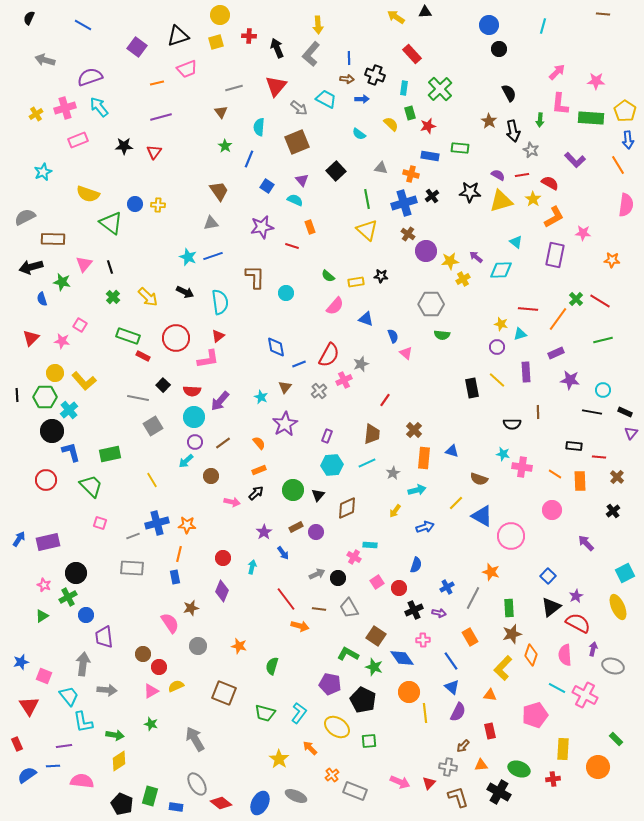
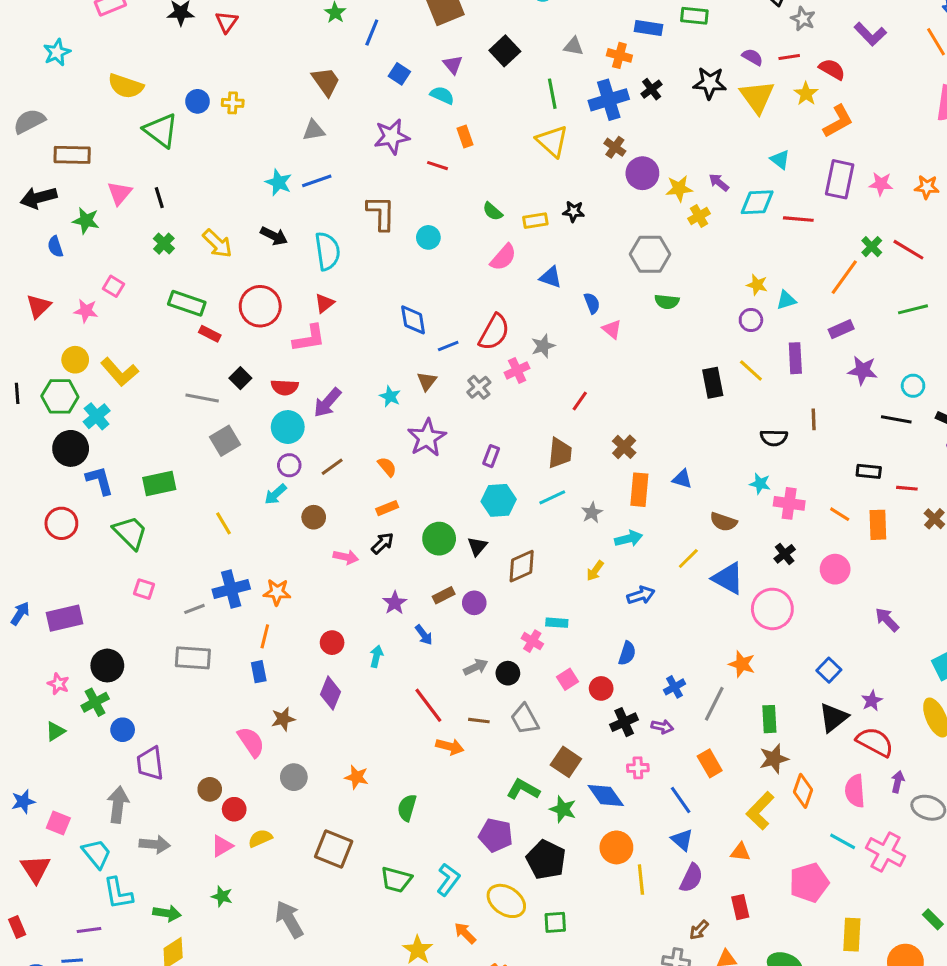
yellow triangle: (501, 201) -> (757, 97), turned -50
pink star: (583, 233) -> (881, 184), moved
red line: (528, 309) -> (798, 219), moved
black cross: (613, 511) -> (785, 554), moved

